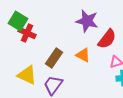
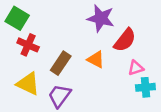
red cross: (27, 33) -> (28, 45), moved

